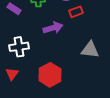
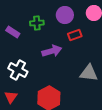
white cross: (19, 47) -> (18, 70), turned 36

